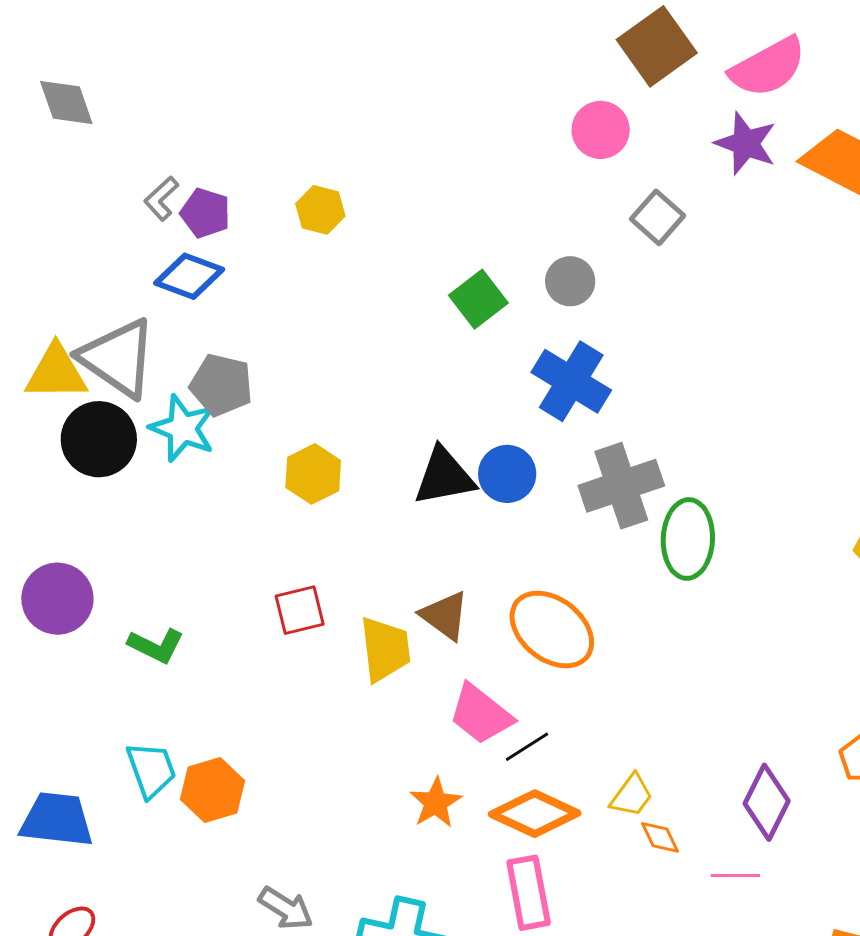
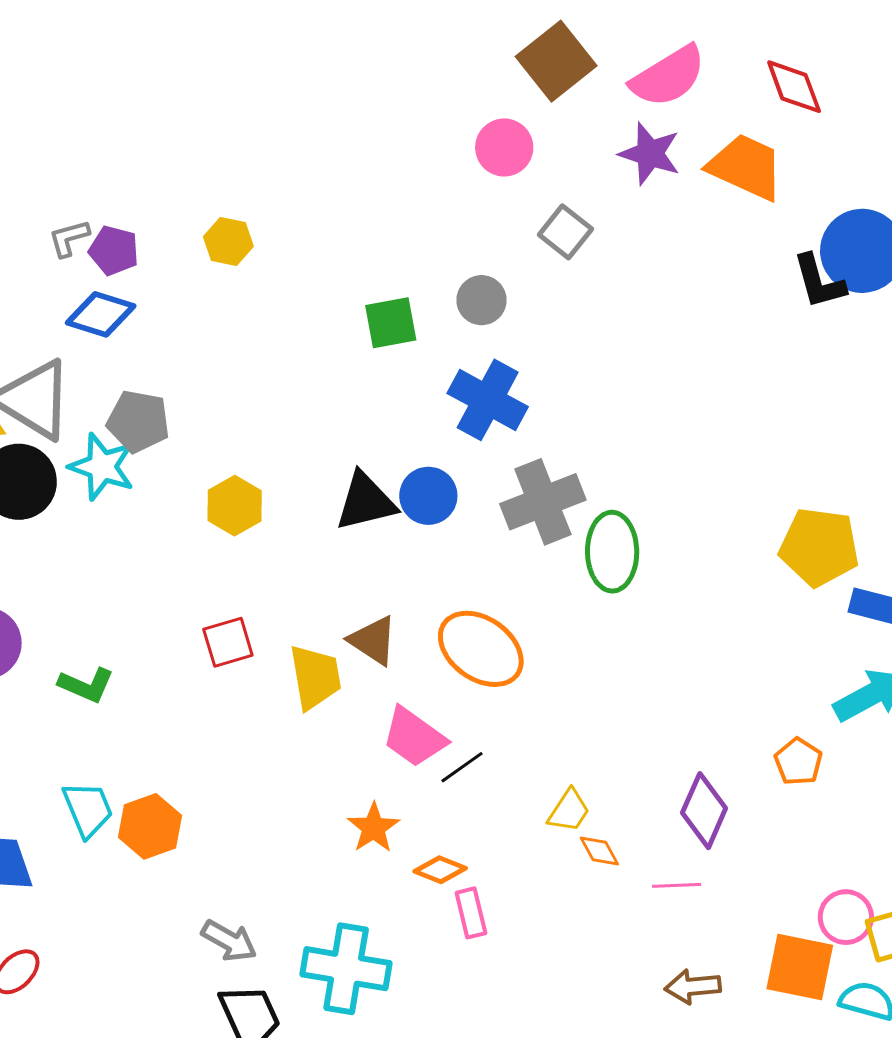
gray L-shape: (161, 199) -> (69, 238), turned 30
green square: (478, 299) -> (391, 323), turned 30
orange diamond: (535, 814) -> (440, 870), moved, size x0.6
pink rectangle: (529, 893) -> (471, 913), size x0.7

